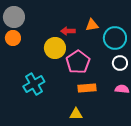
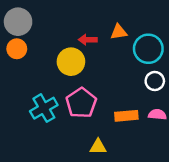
pink pentagon: (78, 62) -> (81, 103), moved
orange rectangle: (87, 88) -> (126, 116), moved

